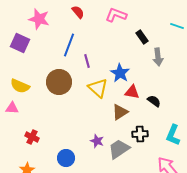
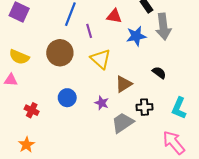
gray arrow: (158, 57) -> (163, 27), size x1.4
blue star: (120, 73) -> (136, 36), moved, turned 30
red triangle: (132, 92) -> (114, 16), moved
purple star: (97, 141) -> (102, 103), moved
blue circle: (66, 158) -> (67, 98), moved

